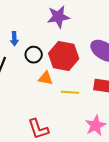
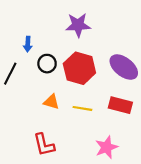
orange triangle: (46, 78) -> (51, 102), moved

